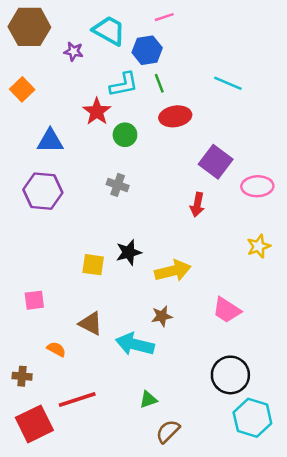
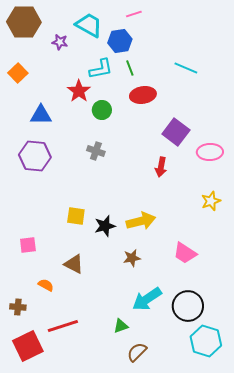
black star: (129, 252) -> (105, 226), moved
cyan arrow: (135, 344) -> (147, 299), moved, turned -48

